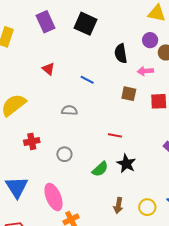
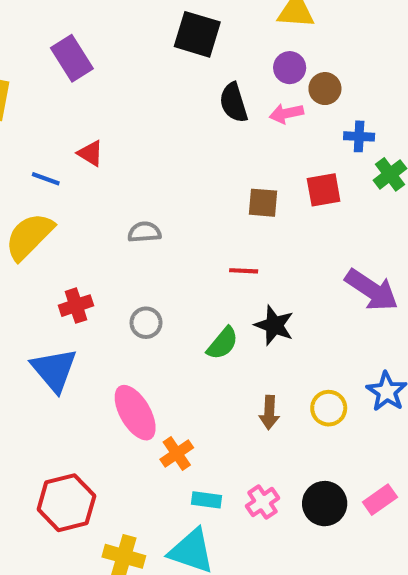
black square: (85, 24) -> (197, 34), moved
pink arrow: (145, 71) -> (286, 113), moved
blue line: (87, 80) -> (46, 179), moved
brown square: (129, 94) -> (263, 203), moved
blue triangle: (17, 187) -> (54, 370), moved

